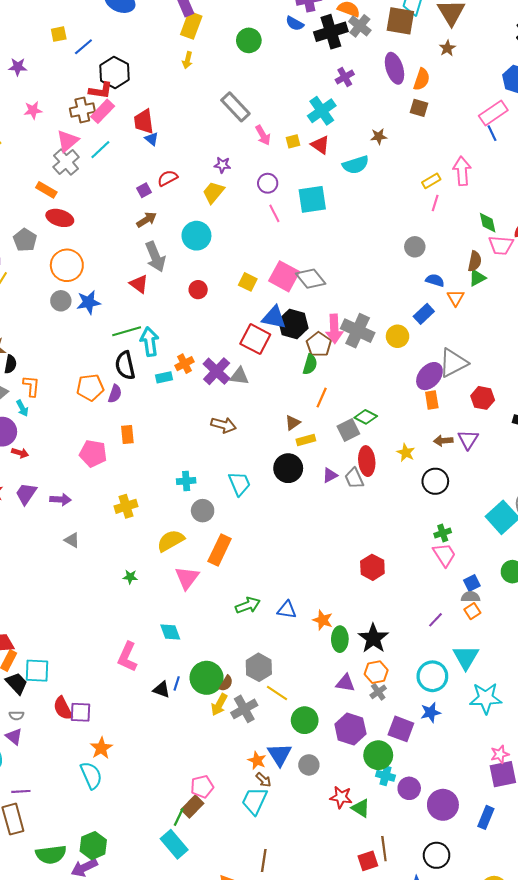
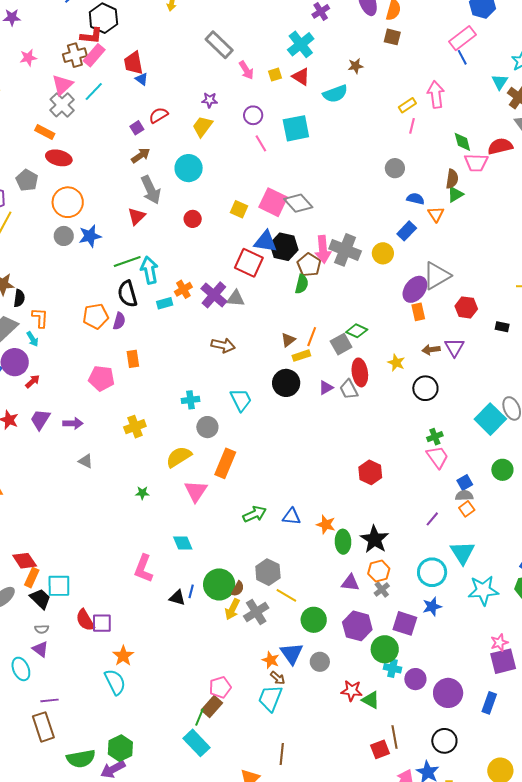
red triangle: (139, 284) -> (137, 216), turned 42
orange line: (322, 398) -> (312, 337), moved
red arrow: (20, 453) -> (33, 381), turned -56

